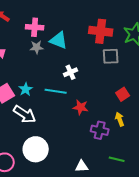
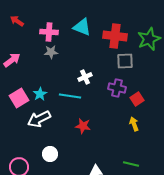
cyan triangle: (59, 40) -> (82, 27), moved
red star: (81, 107) -> (83, 126), moved
white arrow: (25, 114) -> (39, 119), turned 120
purple cross: (100, 130) -> (117, 88), moved
white circle: (36, 149) -> (50, 154), size x0.6

